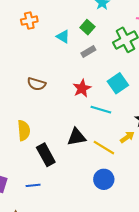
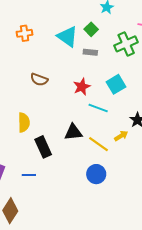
orange cross: (29, 21) -> (25, 33), moved
cyan triangle: (63, 37) -> (67, 37), size x1.6
gray rectangle: (88, 51) -> (90, 52), turned 32

